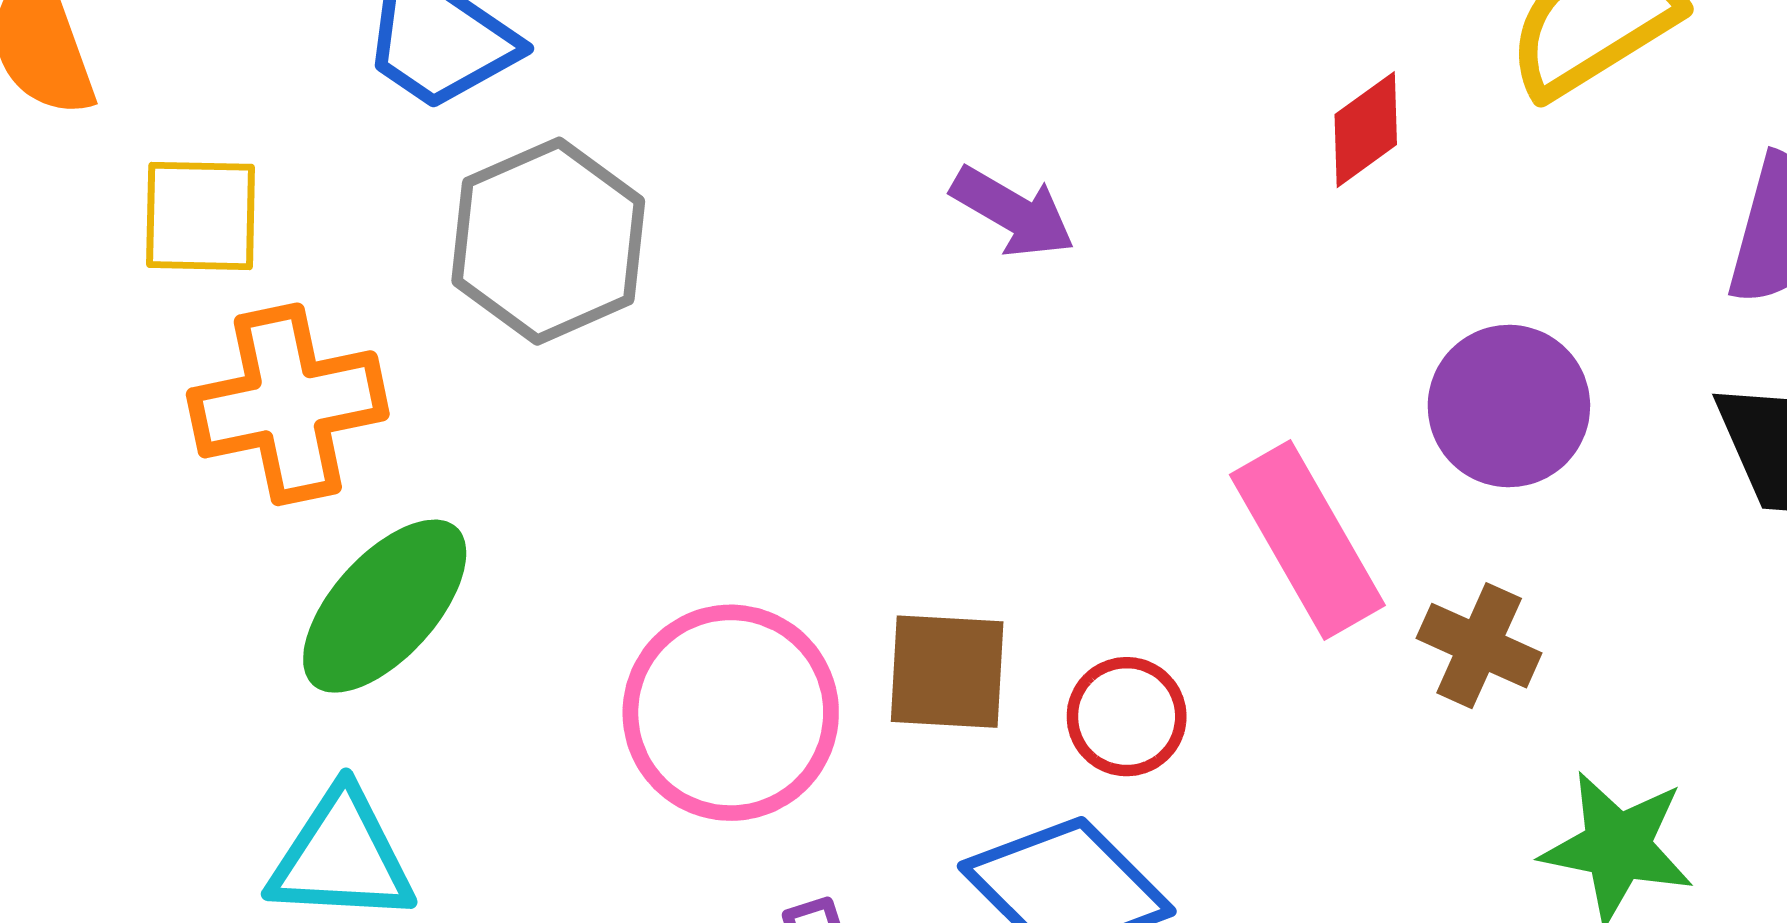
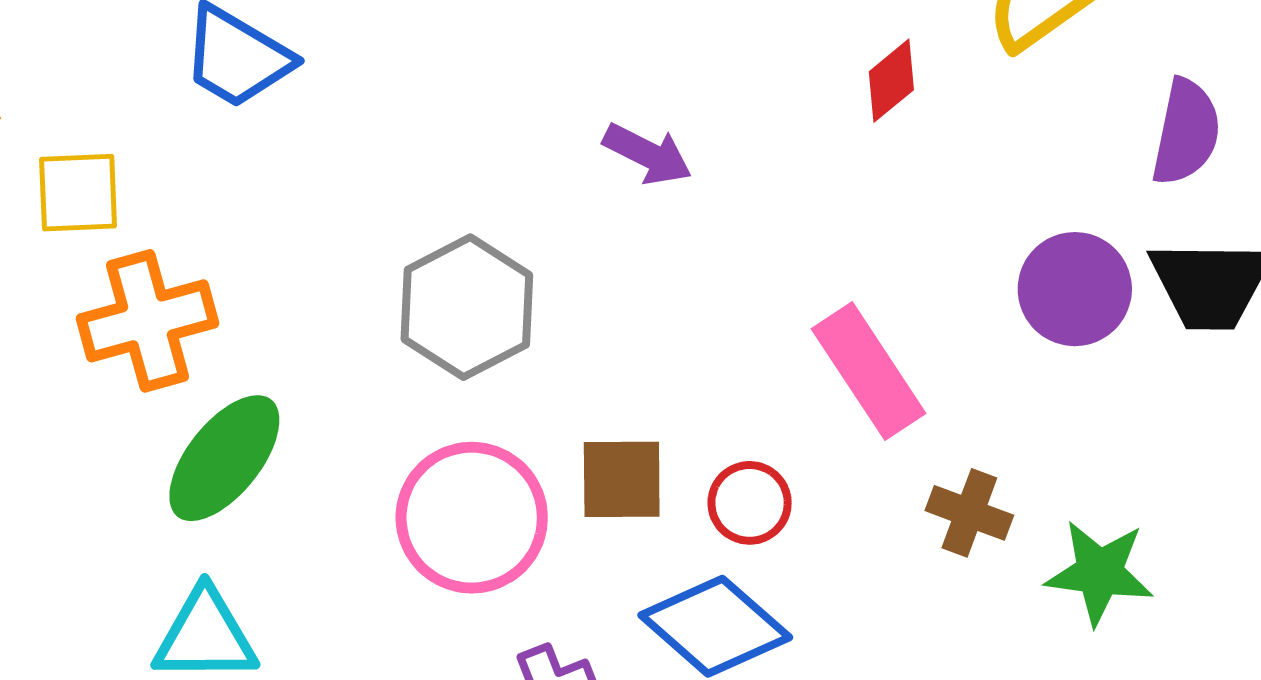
gray hexagon: (548, 241) -> (467, 307), moved
purple circle: (1509, 406) -> (1075, 289), moved
brown cross: (1479, 646) -> (969, 513), moved

